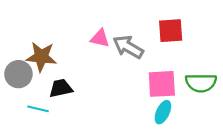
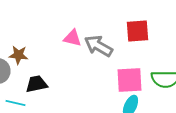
brown star: (41, 57) -> (18, 55), size x0.7

